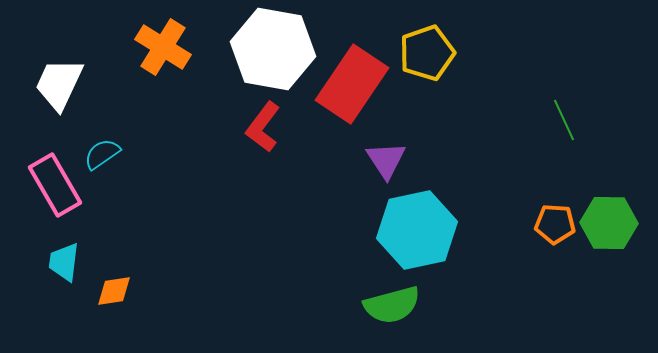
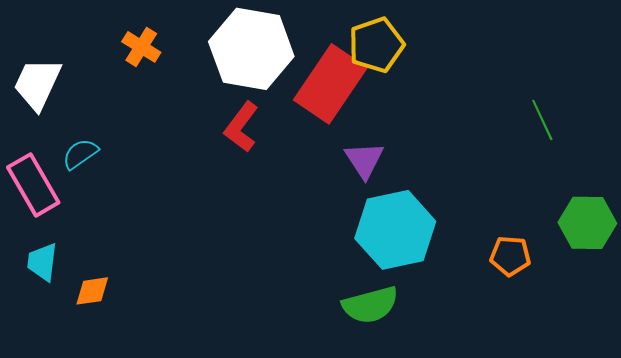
orange cross: (163, 47) -> (141, 47), size x0.7
yellow pentagon: (427, 53) -> (376, 45), moved
orange pentagon: (555, 224) -> (510, 256), moved

